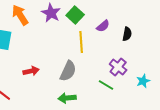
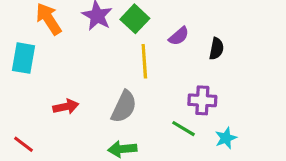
purple cross: (118, 67) -> (202, 100), turned -36
cyan star: (143, 81) -> (226, 138), moved

